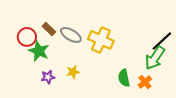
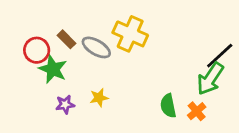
yellow cross: (101, 40) -> (130, 34), moved

